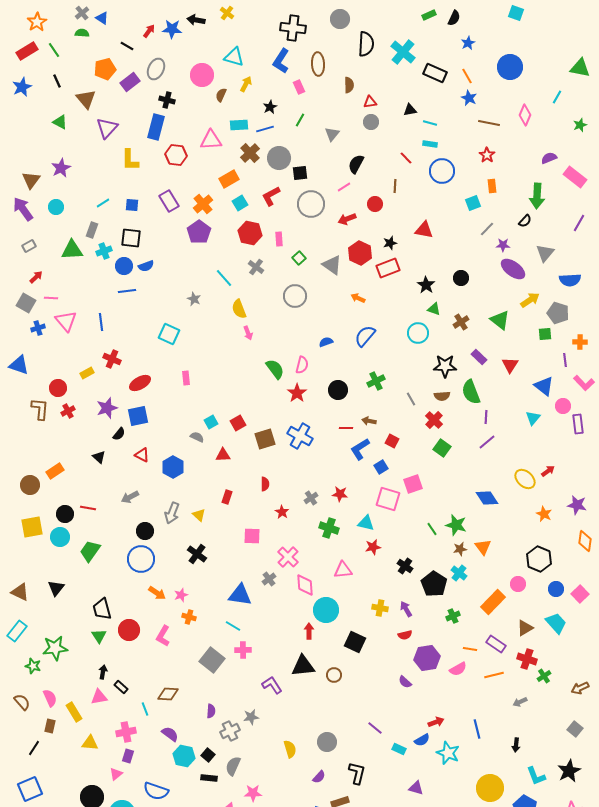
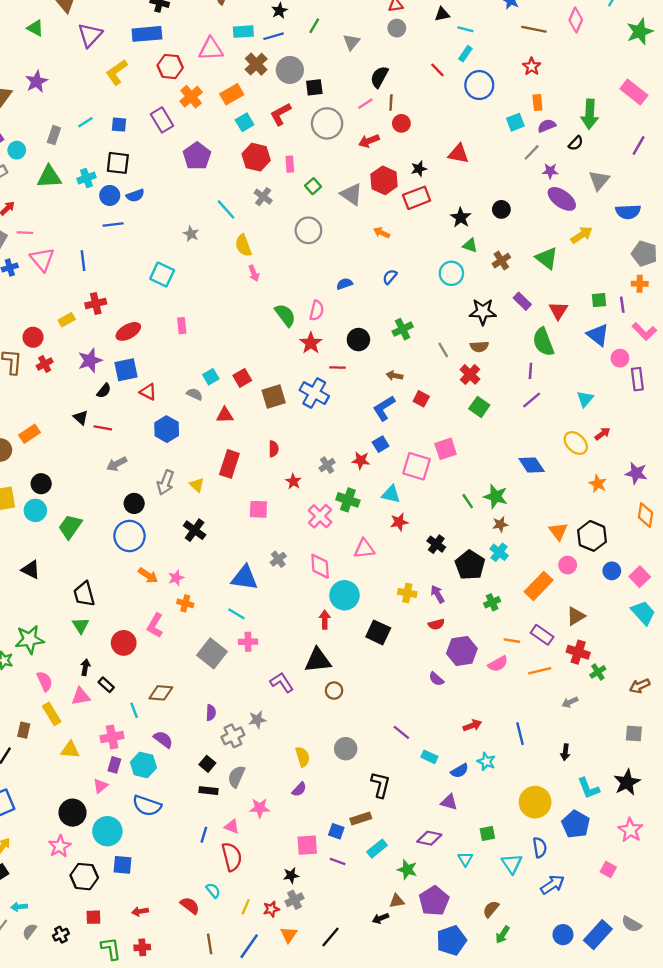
green star: (580, 125) -> (640, 32), size x1.6
blue rectangle: (156, 127) -> (147, 34), turned 70
cyan rectangle: (430, 144) -> (465, 54), turned -64
purple semicircle: (549, 158) -> (547, 126), moved
yellow L-shape: (130, 160) -> (117, 72), turned 55
brown line: (395, 186) -> (391, 102), moved
orange cross: (203, 204) -> (191, 97), moved
cyan circle: (56, 207) -> (17, 150), moved
gray rectangle: (92, 230) -> (54, 135), moved
gray pentagon: (558, 313) -> (644, 254), moved
green square: (545, 334) -> (599, 300), moved
blue semicircle: (365, 336) -> (390, 277), size x0.6
red cross: (112, 359) -> (96, 304), turned -36
green semicircle: (471, 392) -> (543, 342), moved
cyan triangle: (533, 418) -> (585, 399), moved
red line: (346, 428) -> (338, 367), moved
red triangle: (142, 455) -> (148, 392), moved
blue square: (381, 467) -> (381, 444), moved
red rectangle: (227, 497) -> (229, 464), size x1.6
red line: (88, 508) -> (103, 428), moved
orange triangle: (483, 547) -> (558, 531), moved
pink cross: (288, 557) -> (320, 516), moved
black triangle: (56, 588) -> (31, 570), turned -42
cyan trapezoid: (556, 623) -> (643, 613), moved
red circle: (129, 630) -> (124, 643), moved
brown circle: (334, 675) -> (334, 691), moved
pink semicircle: (50, 698) -> (45, 681), moved
gray square: (575, 729) -> (634, 734), turned -35
blue semicircle: (422, 740) -> (460, 771), moved
cyan star: (448, 753) -> (486, 761), size x0.7
cyan hexagon: (184, 756) -> (143, 765), moved
purple semicircle: (319, 777) -> (299, 789), moved

